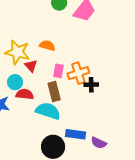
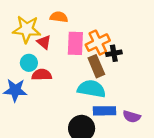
pink rectangle: (59, 71) -> (75, 43), size x1.5
brown rectangle: (54, 92) -> (96, 66), moved
cyan semicircle: (48, 111) -> (91, 89), moved

